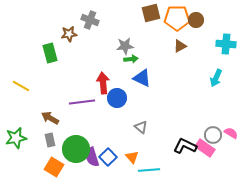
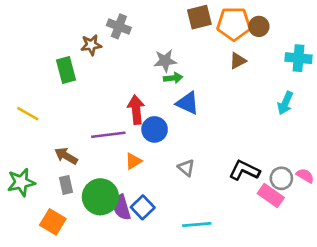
black L-shape: (185, 146) -> (244, 170), moved
orange triangle: (132, 157) -> (133, 161), moved, turned 40
orange square: (54, 167) -> (53, 222), moved

